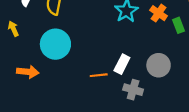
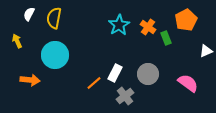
orange line: (99, 75) -> (94, 83), turned -35
gray cross: (133, 90) -> (125, 96), turned 36

